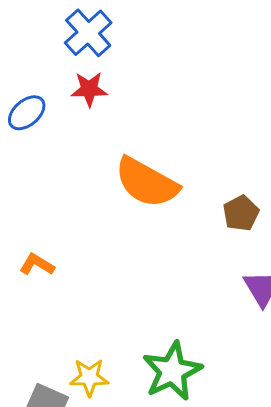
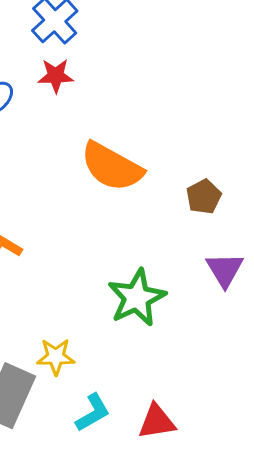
green star: (172, 371) -> (137, 298), moved

